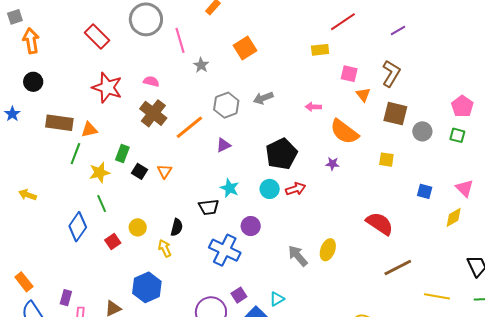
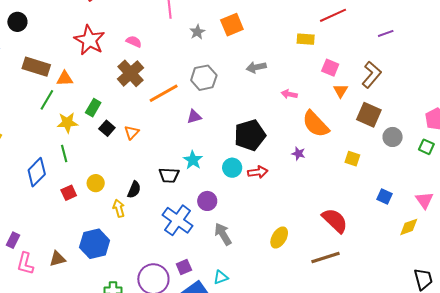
gray star: (201, 65) -> (197, 32), moved
gray arrow: (263, 98) -> (256, 67), moved
gray arrow: (298, 256) -> (223, 234), moved
brown line: (398, 268) -> (325, 258), moved

